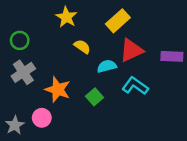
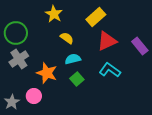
green circle: (20, 40) -> (16, 33), size x1.5
purple rectangle: (172, 56) -> (140, 46), turned 48
cyan semicircle: (107, 66) -> (73, 59), moved

